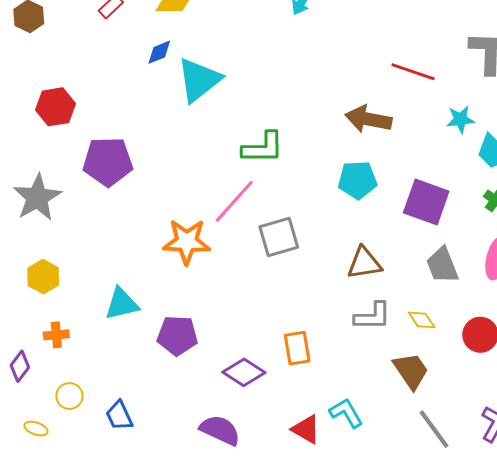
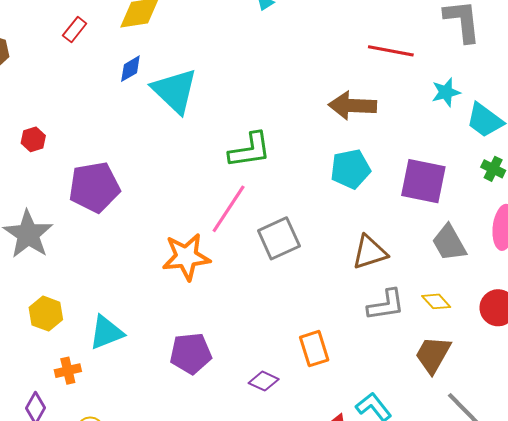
cyan triangle: (199, 80) -> (175, 91), turned -30
red hexagon: (56, 107) -> (33, 139), size x0.6
cyan triangle: (122, 304) -> (106, 332), moved
brown trapezoid: (411, 371) -> (433, 355), turned -108
purple diamond: (244, 372) -> (264, 381), size x0.7

